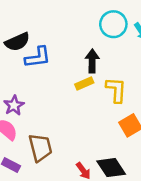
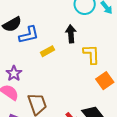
yellow rectangle: (84, 83) -> (47, 51), moved

